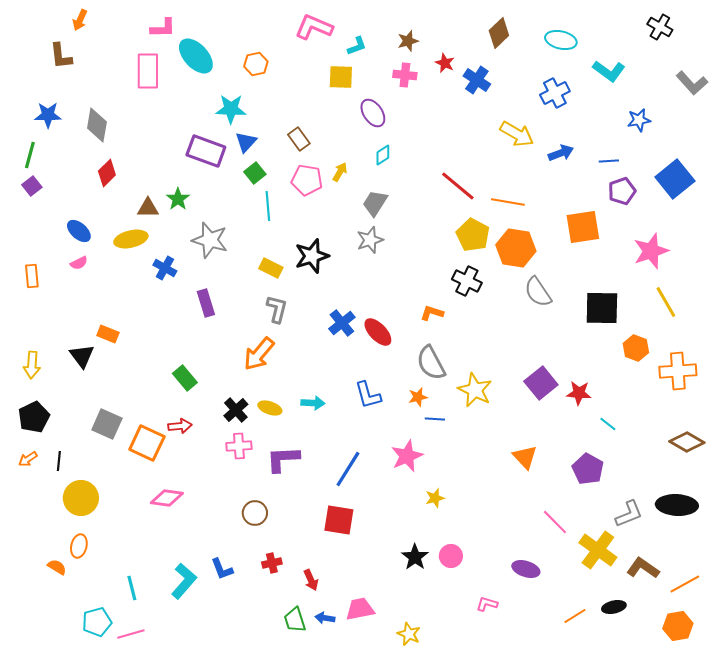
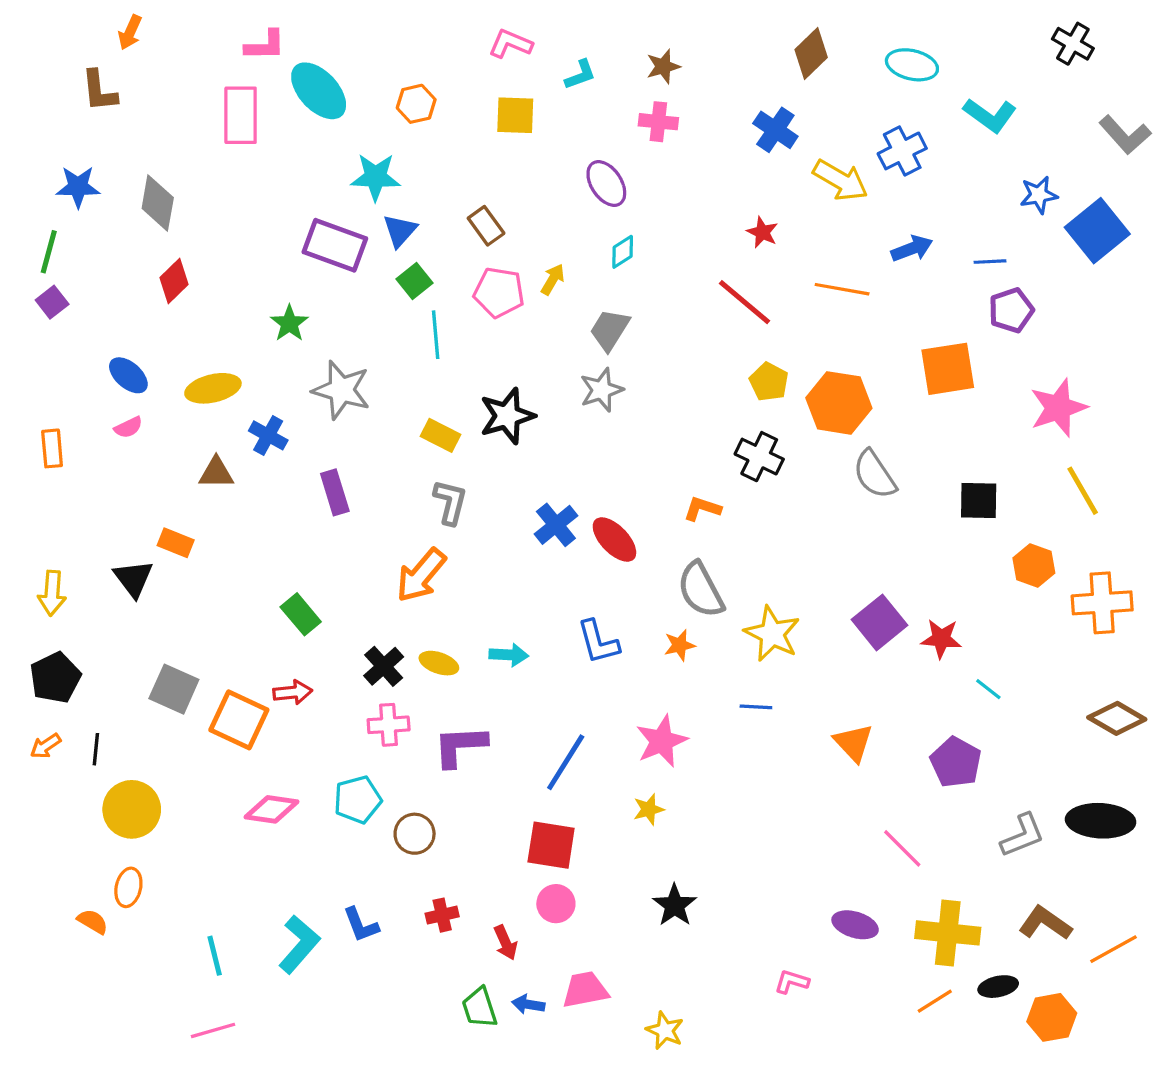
pink L-shape: (314, 27) -> (510, 44), size x0.7
red star: (445, 63) -> (762, 232), moved
yellow square: (341, 77) -> (515, 115), moved
yellow arrow: (517, 134) -> (840, 180), moved
blue square: (675, 179) -> (1097, 231), moved
orange line: (508, 202) -> (842, 289), moved
brown triangle: (148, 208) -> (216, 473), moved
yellow pentagon: (473, 235) -> (769, 382), size x0.7
black square: (602, 308) -> (979, 500), size x0.7
blue line: (435, 419) -> (756, 707), moved
yellow star: (435, 498) -> (649, 809), moved
yellow cross: (598, 550) -> (948, 933), moved, turned -30
pink circle: (451, 556) -> (556, 904), moved
cyan pentagon: (97, 622) -> (358, 800), moved
orange hexagon: (678, 626) -> (1052, 1017), moved

